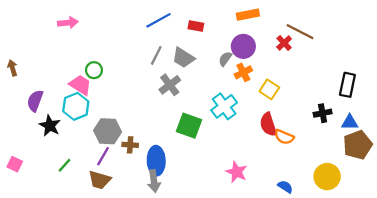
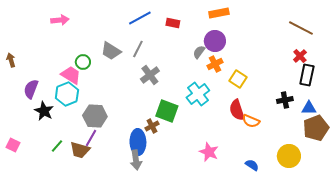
brown line: (300, 32) -> (301, 28), moved
red cross: (284, 43) -> (300, 56), moved
gray trapezoid: (183, 58) -> (111, 51), moved
brown cross: (130, 145) -> (152, 126), moved, turned -32
brown trapezoid: (100, 180) -> (80, 150), moved

